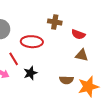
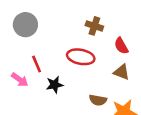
red semicircle: (78, 34) -> (121, 46), turned 32
red ellipse: (32, 42) -> (81, 57), moved

